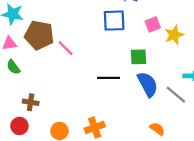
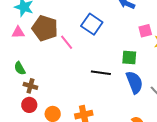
blue square: (114, 21) -> (92, 24), moved, turned 30
green semicircle: (13, 67) -> (20, 68), moved
red circle: (19, 126) -> (29, 105), moved

